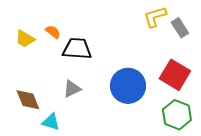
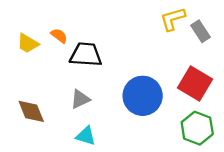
cyan triangle: (51, 122) -> (86, 136), moved

